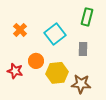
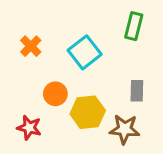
gray rectangle: (83, 49) -> (137, 91), moved
red star: (15, 71) -> (29, 128), moved

